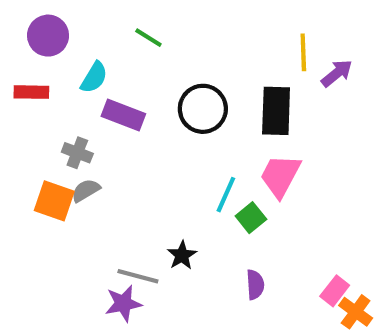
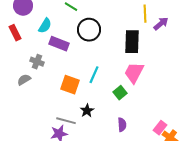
red rectangle: (31, 92) -> (15, 33), turned 63
black circle: (203, 109) -> (89, 30), moved
gray semicircle: (86, 190) -> (24, 80), moved
cyan line: (226, 195) -> (94, 75), moved
orange square: (54, 201) -> (70, 85), moved

